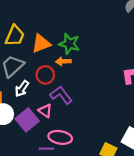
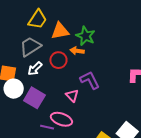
purple L-shape: (61, 95) -> (90, 80), moved
pink triangle: (45, 111) -> (72, 96), moved
purple square: (27, 120) -> (34, 98), turned -30

